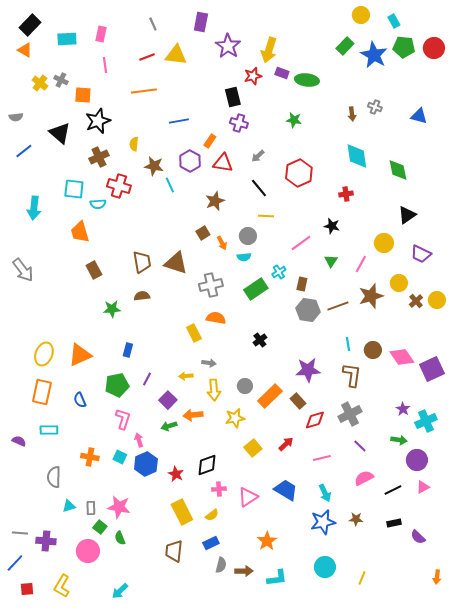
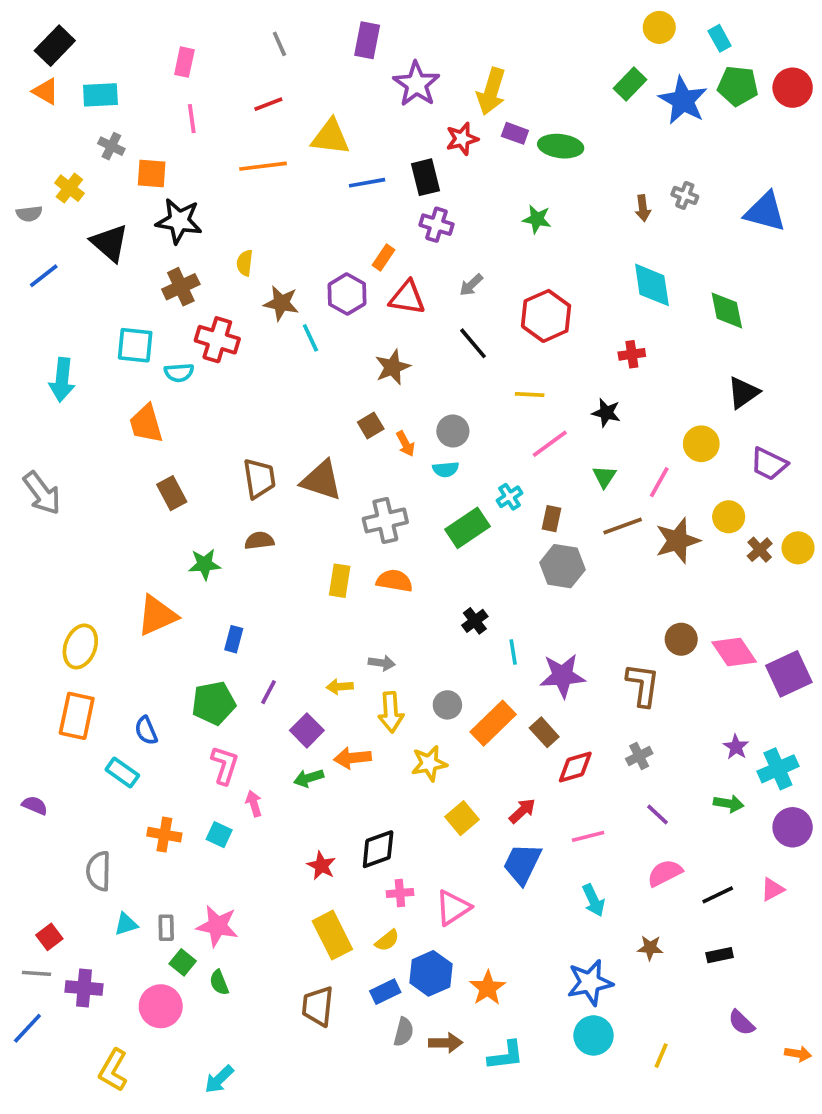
cyan rectangle: (67, 39) -> (100, 95), moved
yellow triangle: (176, 55) -> (331, 137), moved
yellow cross: (40, 83) -> (69, 188), moved
blue triangle: (419, 116) -> (765, 212), size x1.4
black star: (98, 121) -> (179, 221), turned 30
blue line: (179, 121) -> (367, 183), moved
yellow line: (266, 216) -> (530, 394), moved
brown line: (338, 306) -> (623, 526), moved
yellow rectangle: (194, 333) -> (340, 581), moved, turned 36
cyan line: (348, 344) -> (513, 652), moved
orange triangle: (80, 355) -> (157, 615), moved
gray cross: (350, 414) -> (639, 756), size x0.6
cyan rectangle: (49, 430) -> (122, 772), moved, turned 36
purple circle: (417, 460) -> (793, 827), moved
blue hexagon: (146, 464) -> (431, 973), moved
blue trapezoid: (286, 490) -> (522, 864), moved, turned -95
blue star: (323, 522) -> (590, 983), moved
purple semicircle: (418, 537) -> (741, 1023), moved
orange arrow: (437, 577) -> (798, 1054), turned -88
red square: (27, 589) -> (49, 937), moved, turned -32

